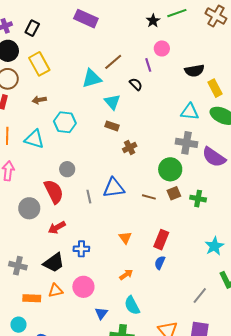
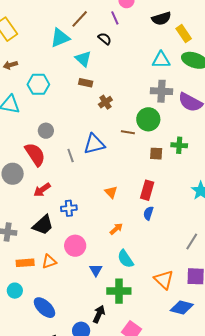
brown square: (174, 193) -> (156, 154), moved, turned 32
brown line: (149, 197) -> (128, 132), moved
orange triangle: (56, 291) -> (49, 261), moved

